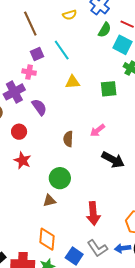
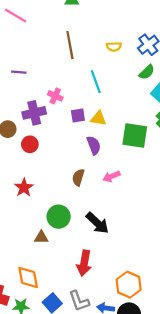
purple square: (37, 54) -> (78, 116), moved
green square: (109, 89) -> (135, 136), size x1.4
purple semicircle: (39, 107) -> (94, 145), moved
red circle: (19, 132) -> (30, 144), moved
black arrow: (113, 160) -> (97, 223), moved
orange diamond: (47, 239) -> (28, 278), turned -30

